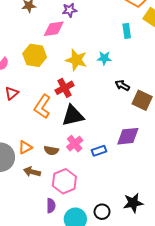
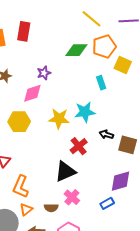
cyan star: (104, 58) -> (85, 112), size x1.5
red cross: (65, 88) -> (79, 146), moved
orange L-shape: (42, 107) -> (21, 187), moved
blue rectangle: (99, 151) -> (107, 203), moved

